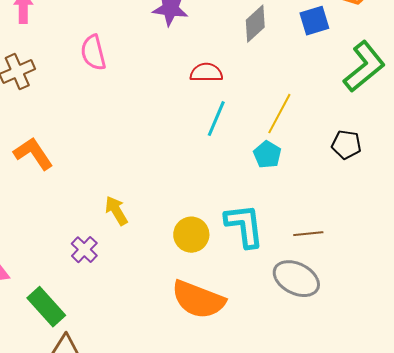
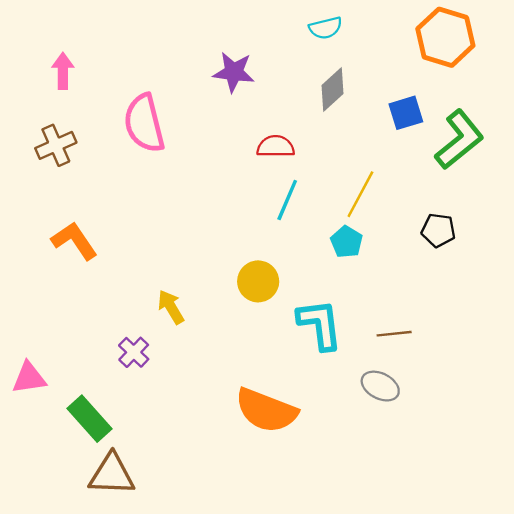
blue square: (314, 21) -> (406, 113), moved
pink semicircle: (93, 53) -> (144, 123), size x1.4
yellow circle: (191, 235) -> (258, 281), moved
gray ellipse: (296, 279) -> (380, 386), size x0.7

